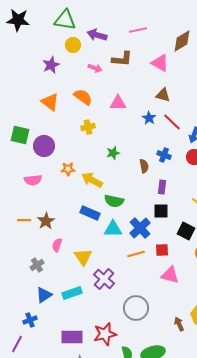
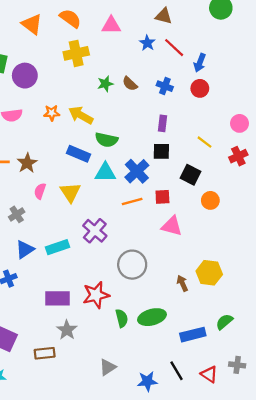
yellow cross: (88, 127) -> (76, 53), size x1.5
brown semicircle: (144, 166) -> (130, 84), moved, turned 144
orange star: (68, 169) -> (52, 113), moved
yellow triangle: (83, 257) -> (70, 192), moved

